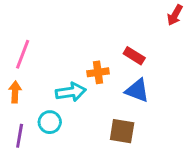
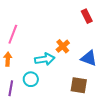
red rectangle: (134, 56) -> (87, 16), moved, turned 32
orange cross: (98, 72) -> (63, 46), turned -32

